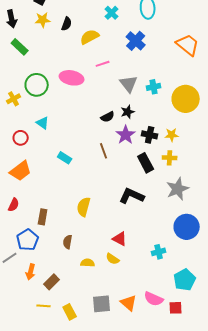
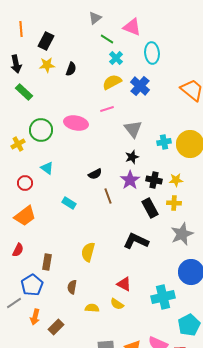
yellow semicircle: (90, 37) -> (112, 82), moved
cyan cross: (154, 87) -> (164, 142), moved
black semicircle: (108, 117) -> (95, 174), moved
cyan cross: (159, 252) -> (163, 297), size x1.6

